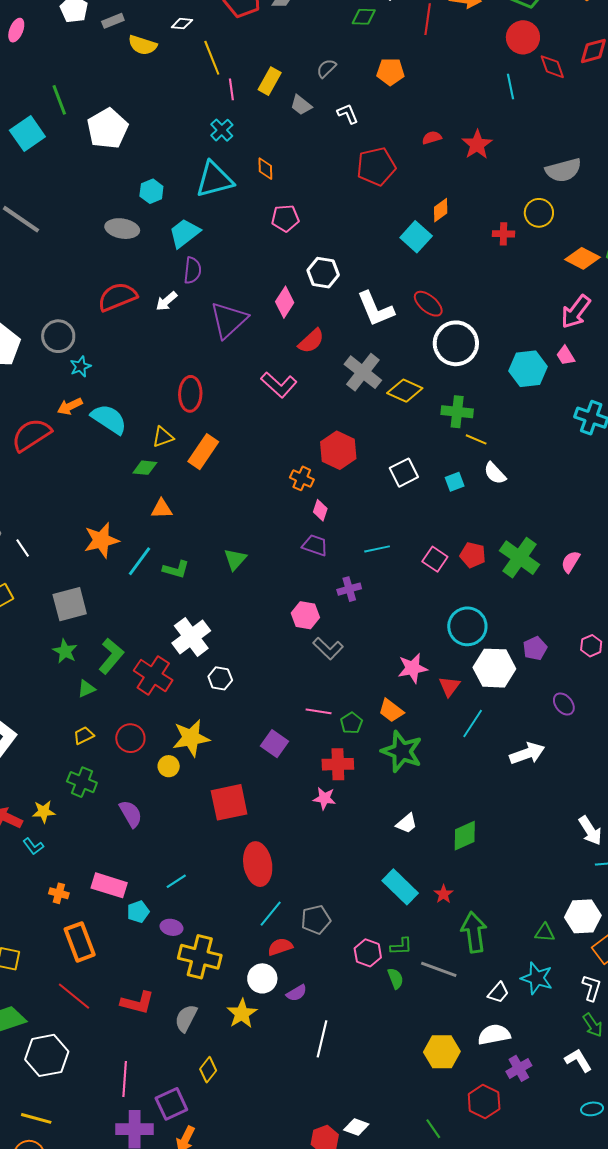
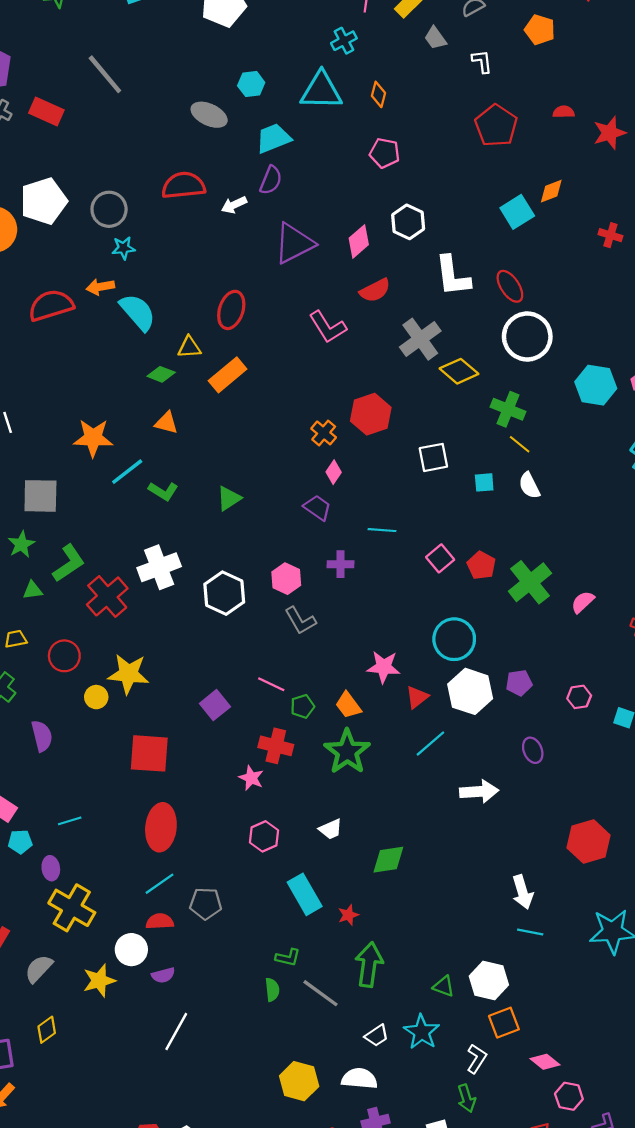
red pentagon: (376, 166) -> (496, 126), turned 30
white hexagon: (220, 678) -> (224, 593), moved, size x1.6
purple ellipse: (171, 927) -> (51, 868), turned 55
pink hexagon: (368, 953) -> (264, 836), moved

